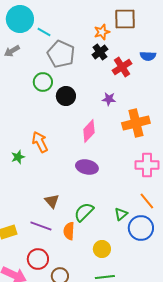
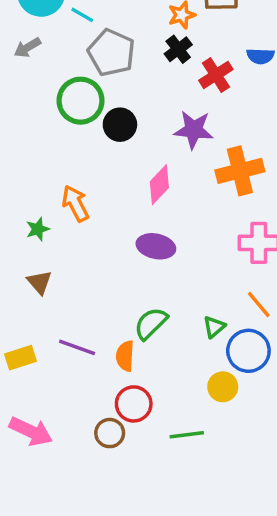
green circle: (43, 82) -> (81, 101), size x1.4
purple star: (109, 99) -> (194, 130), size x1.6
brown triangle: (52, 201) -> (39, 282), moved
yellow circle: (102, 249) -> (223, 387), moved
red circle: (38, 259) -> (134, 404), moved

